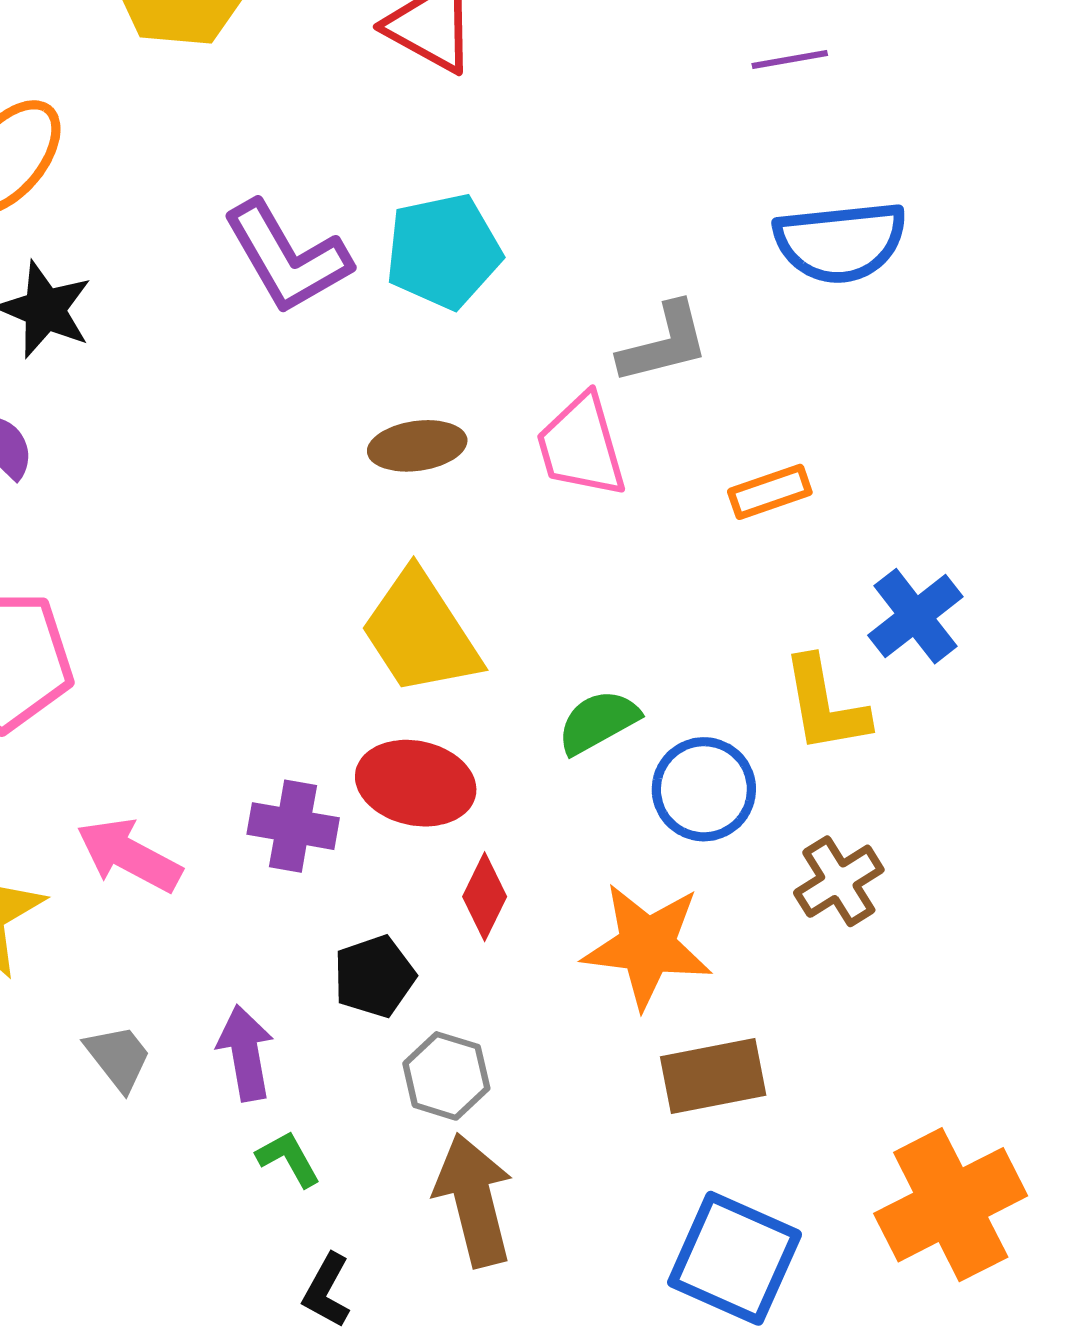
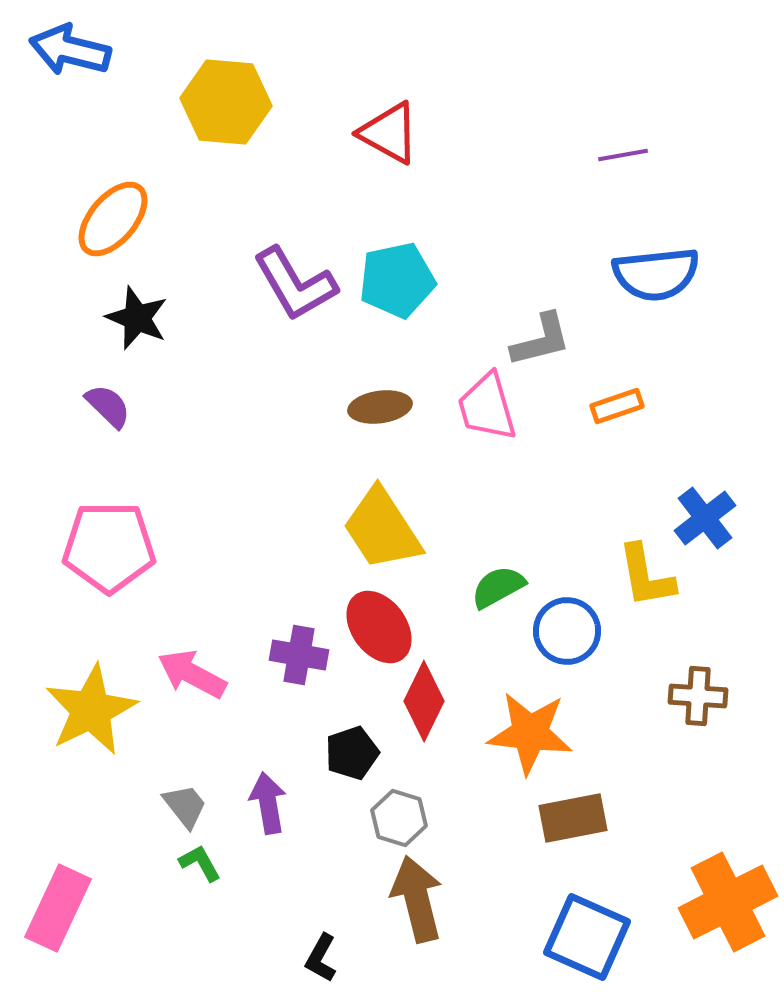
orange rectangle: (770, 492) -> (617, 406), moved
red ellipse: (416, 783) -> (379, 627), turned 42
brown cross: (839, 881) -> (698, 696), moved, turned 36
red diamond: (485, 897) -> (424, 701), size x1.4
green L-shape: (288, 1159) -> (200, 863), moved

